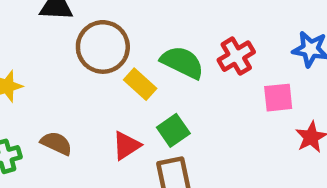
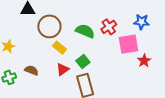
yellow rectangle: (140, 84) -> (60, 48), moved
pink square: (278, 98) -> (128, 44), size x1.5

